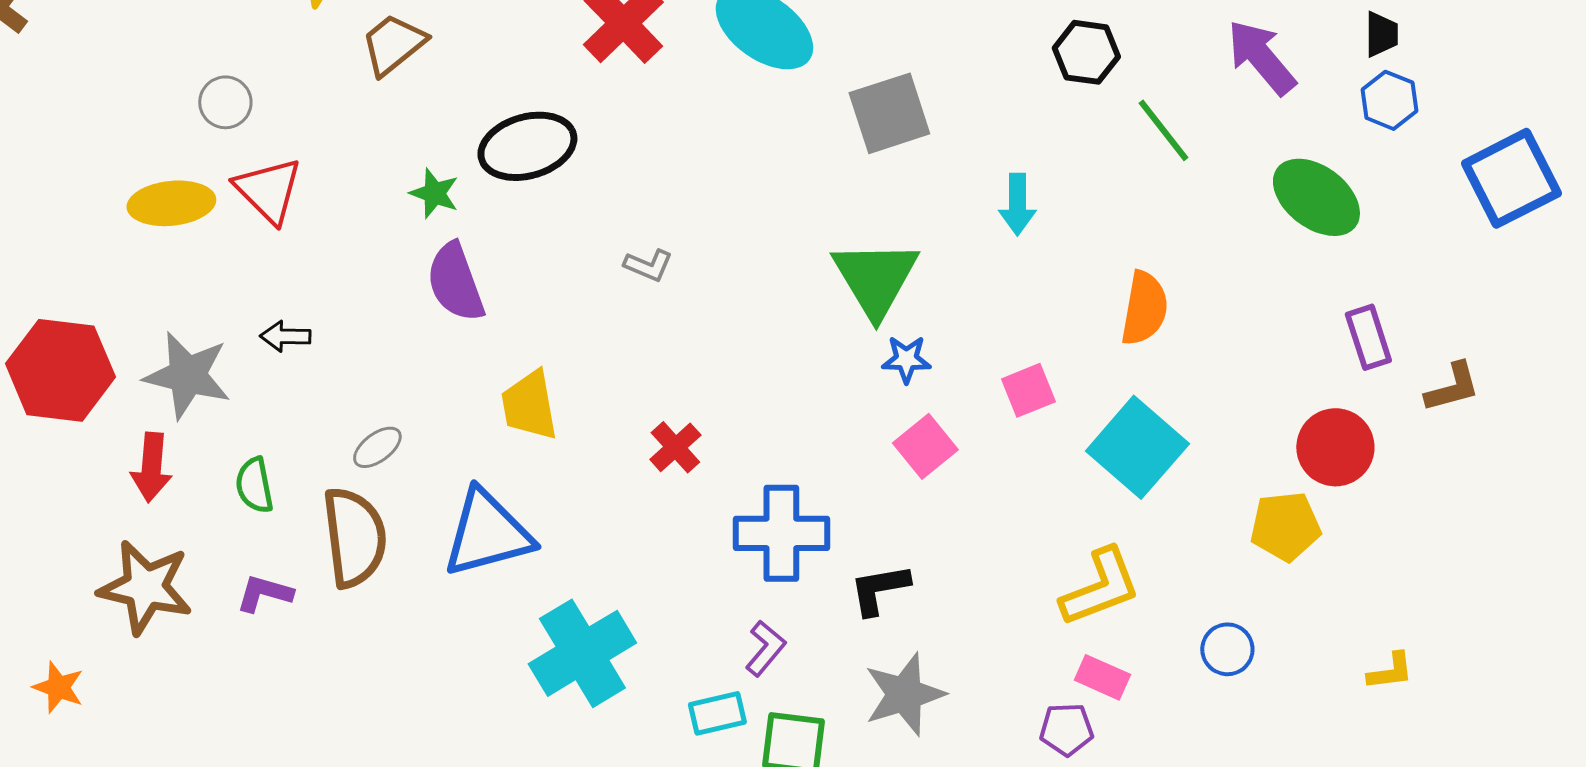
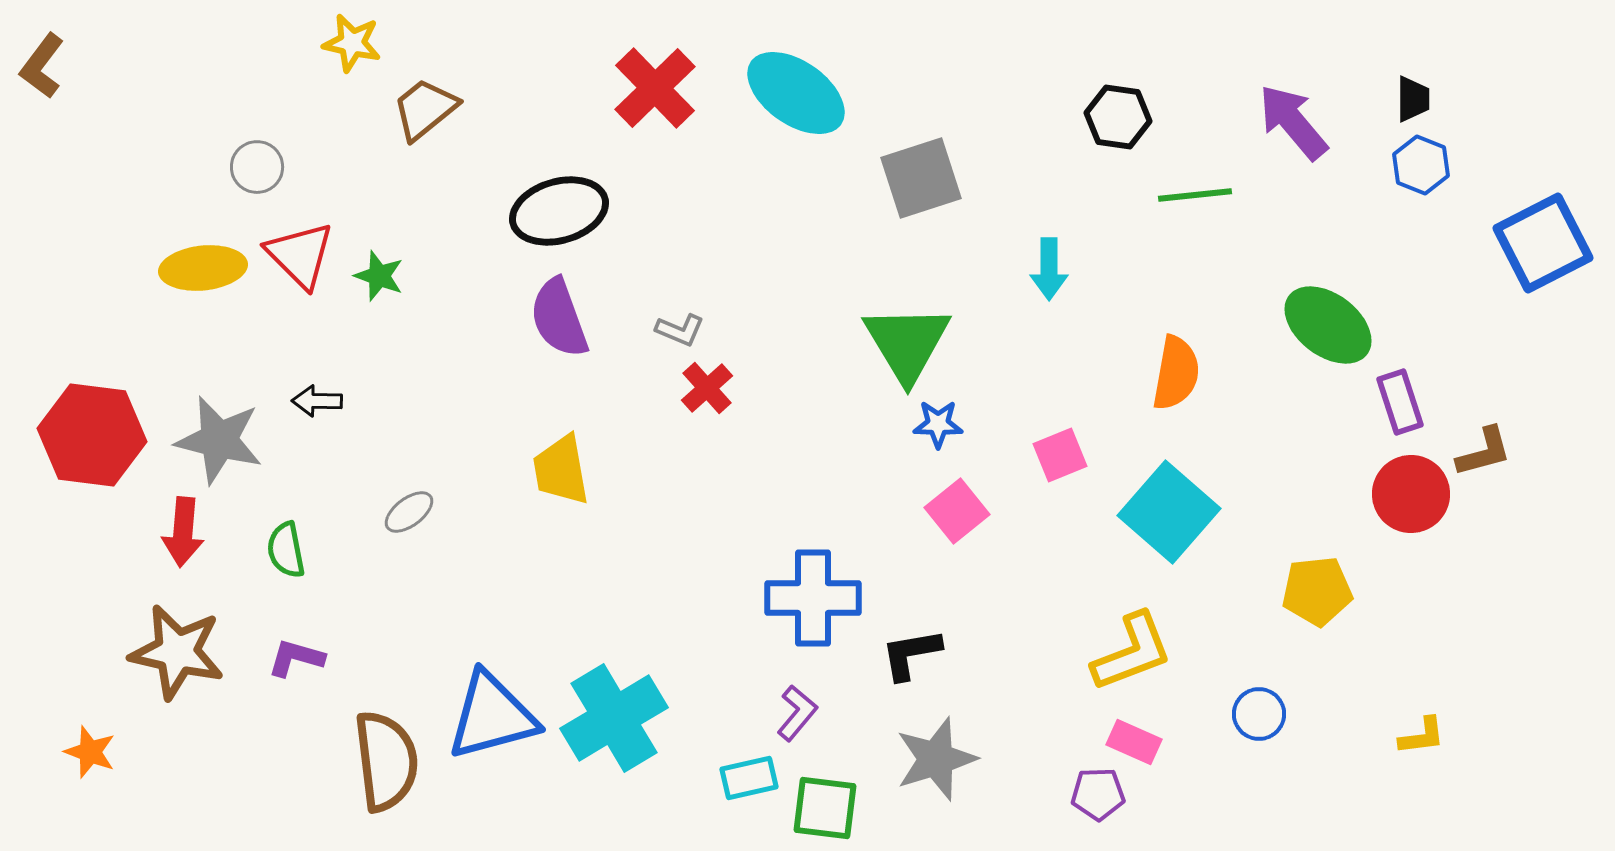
green line: (1163, 130) -> (1195, 195), turned -58
green star: (434, 193) -> (379, 276), moved
green ellipse: (1316, 197) -> (1328, 325), moved
purple semicircle: (455, 282) -> (559, 318), moved
red cross: (675, 447) -> (707, 388), moved
red circle: (1335, 447) -> (1411, 494), moved
blue triangle: (487, 533) -> (492, 716), moved
brown semicircle: (354, 537) -> (386, 761), moved

